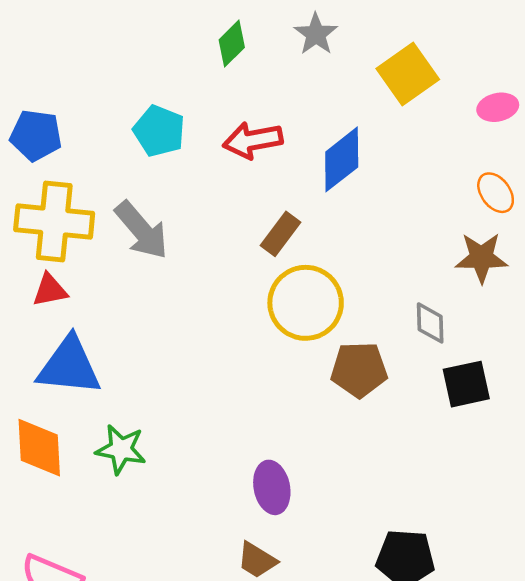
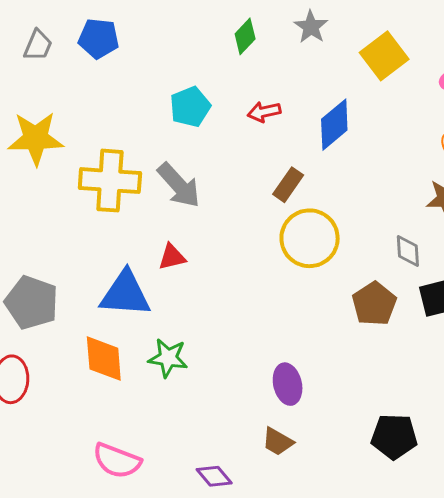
cyan pentagon: (159, 131) -> (190, 107), turned 30
blue pentagon: (36, 135) -> (99, 38), moved
red arrow: (253, 140) -> (264, 112), size x0.7
red triangle: (50, 290) -> (172, 257), moved
brown pentagon: (359, 370) -> (374, 304), moved, turned -30

